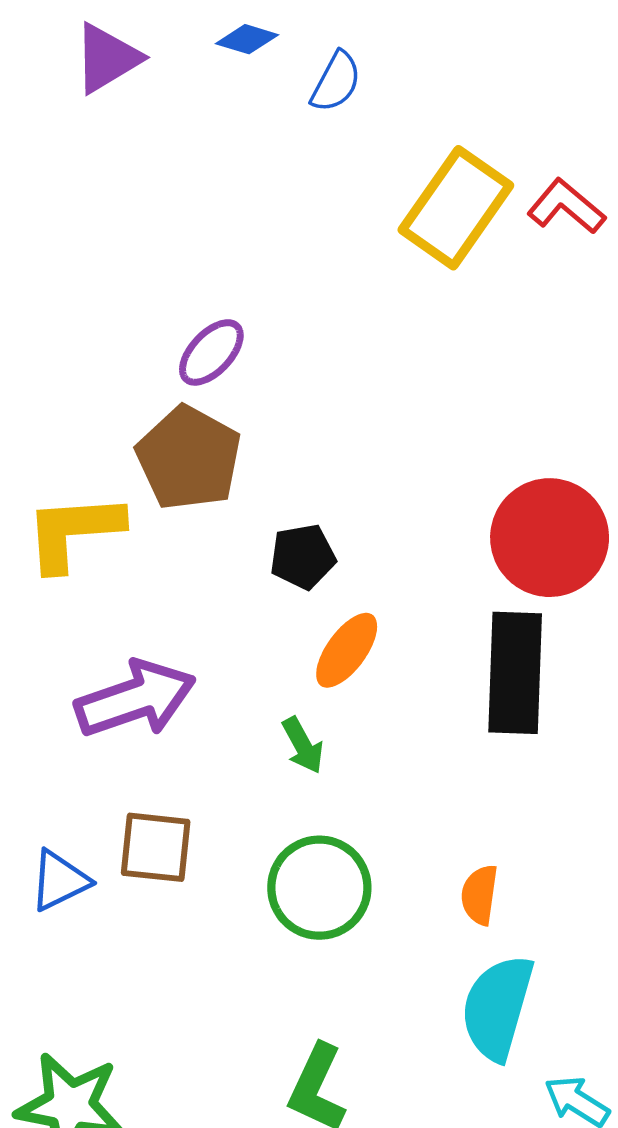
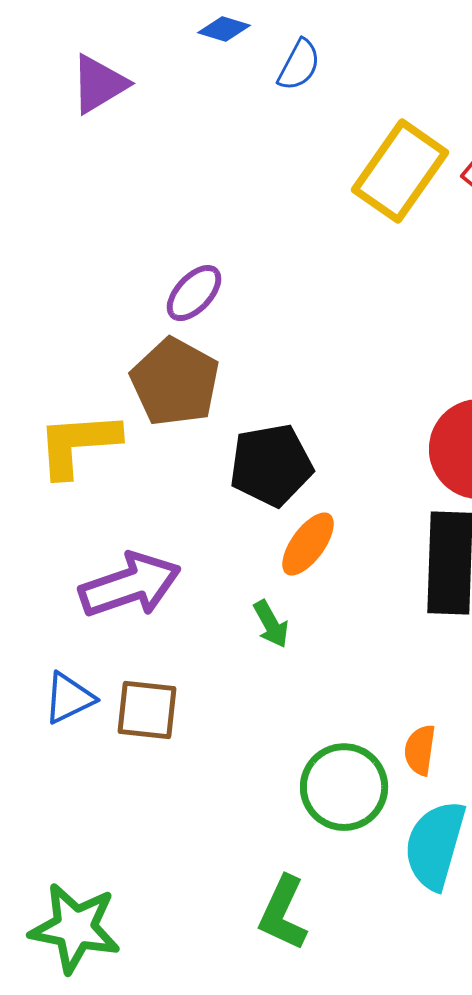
purple triangle: (107, 58) -> (99, 84), moved
black pentagon: (303, 557) -> (271, 465), size x1.5
blue triangle: (59, 881) -> (69, 698), moved
green circle: (319, 888) -> (344, 787), moved

